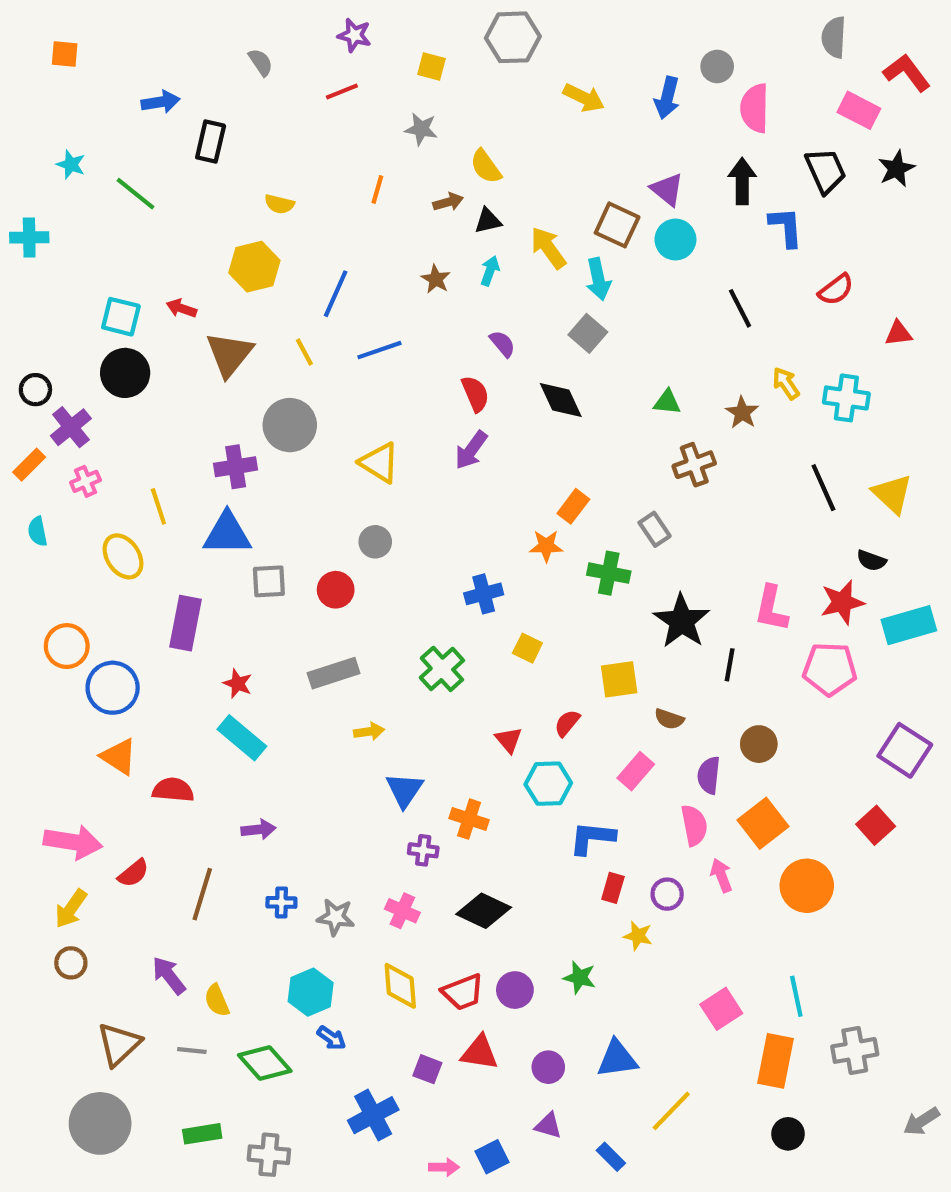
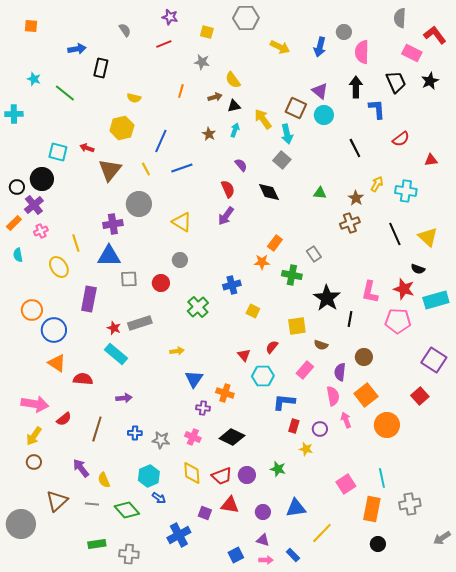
black circle: (125, 373) -> (42, 179), moved
yellow arrow: (786, 383) -> (377, 184), turned 63
brown cross: (694, 465) -> (350, 223), moved
red star: (842, 602) -> (404, 289), turned 30
green cross: (442, 669) -> (198, 307), moved
gray rectangle: (334, 673) -> (140, 323), moved
gray circle: (100, 1123) -> (21, 524), moved
pink arrow: (444, 1167) -> (266, 560), moved

